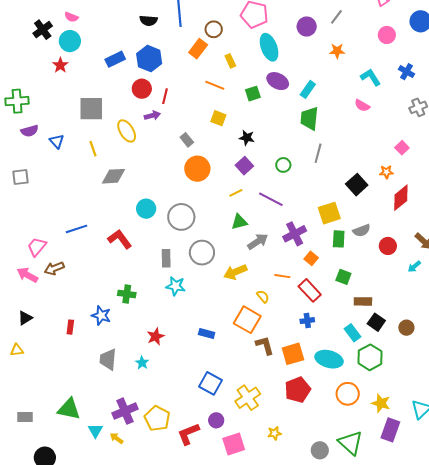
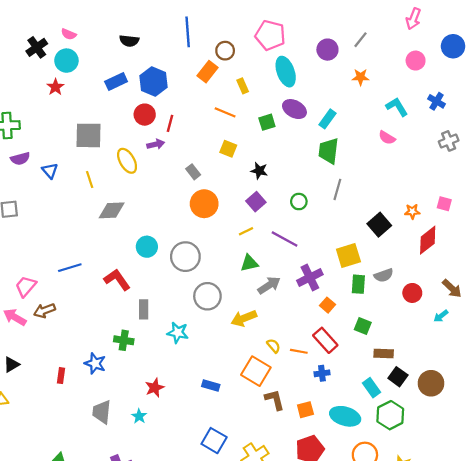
black semicircle: (148, 21) -> (129, 41), moved
pink square: (402, 148) -> (444, 204), moved, turned -32
gray rectangle: (166, 258) -> (144, 309), moved
orange line: (282, 276) -> (299, 351), moved
brown circle: (406, 328) -> (431, 383), size x1.5
orange square: (293, 354) -> (305, 410), size x0.7

